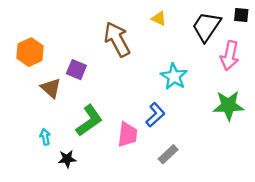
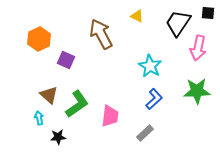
orange hexagon: (30, 52) -> (39, 39), moved
brown triangle: (51, 88) -> (49, 95), moved
blue L-shape: (155, 115) -> (154, 99), moved

